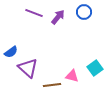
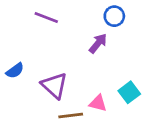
purple arrow: (58, 17) -> (98, 43), moved
purple triangle: (28, 68) -> (54, 86), moved

